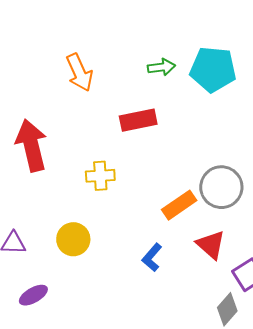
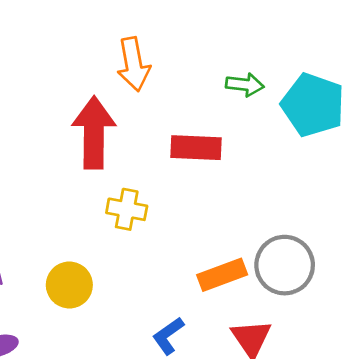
red arrow: (31, 145) -> (94, 133), moved

